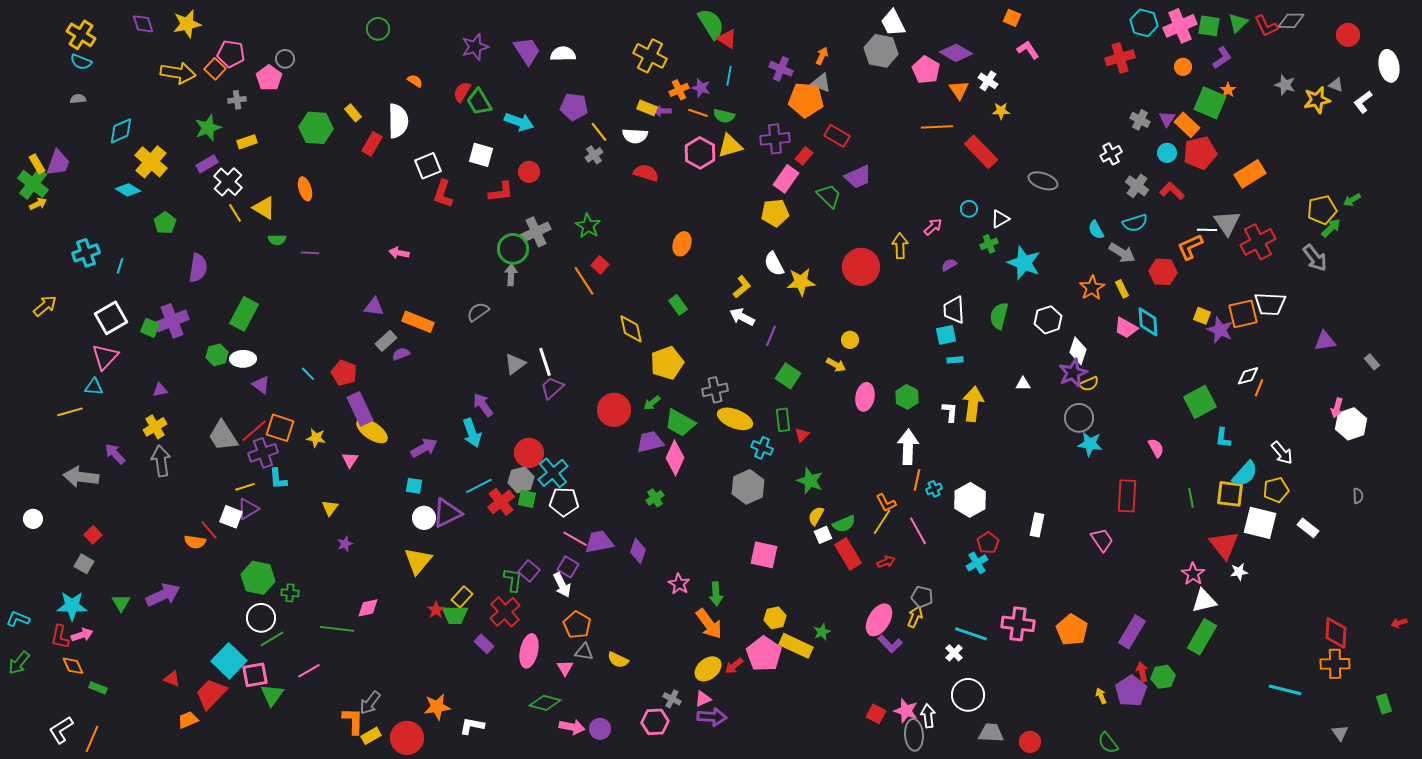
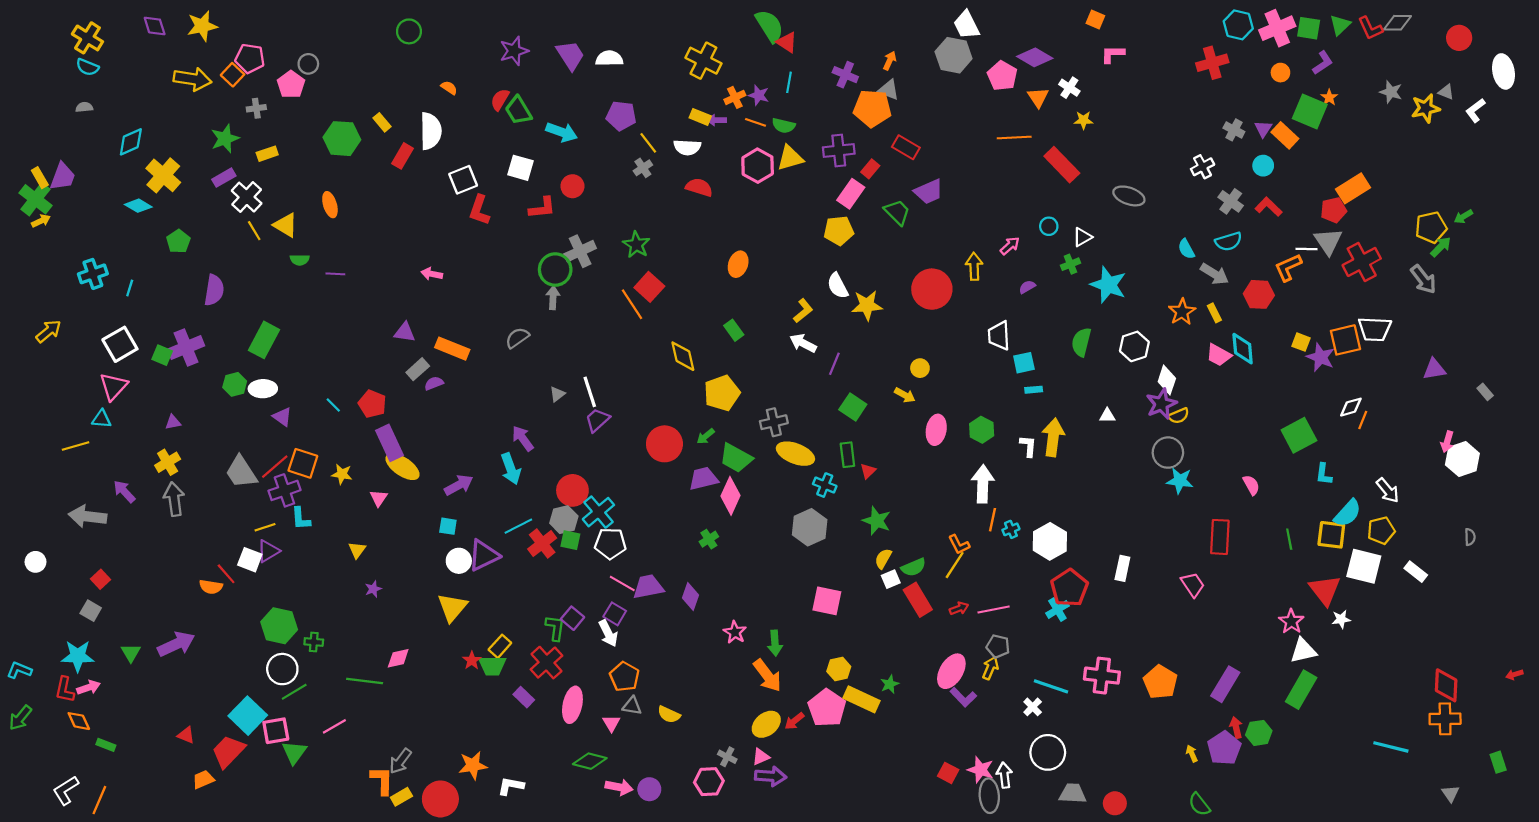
pink L-shape: (1028, 50) -> (1113, 54), turned -55
red pentagon: (1200, 153) -> (1334, 210), moved, size x0.7
red square: (600, 265) -> (649, 287), size x1.5
white trapezoid: (954, 310) -> (999, 336), moved
gray triangle: (515, 364) -> (557, 394), size x0.7
pink line: (918, 531) -> (994, 610), moved, turned -72
red pentagon: (988, 543) -> (1069, 588), size x1.6

